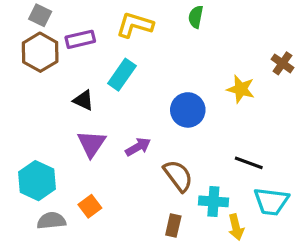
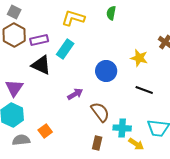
purple rectangle: (80, 39) -> (39, 40), moved
black triangle: (83, 100) -> (41, 65), size x1.5
purple triangle: (91, 144) -> (14, 88), moved
black line: (249, 163) -> (144, 90), moved
yellow arrow: (236, 227) -> (136, 144), turned -42

